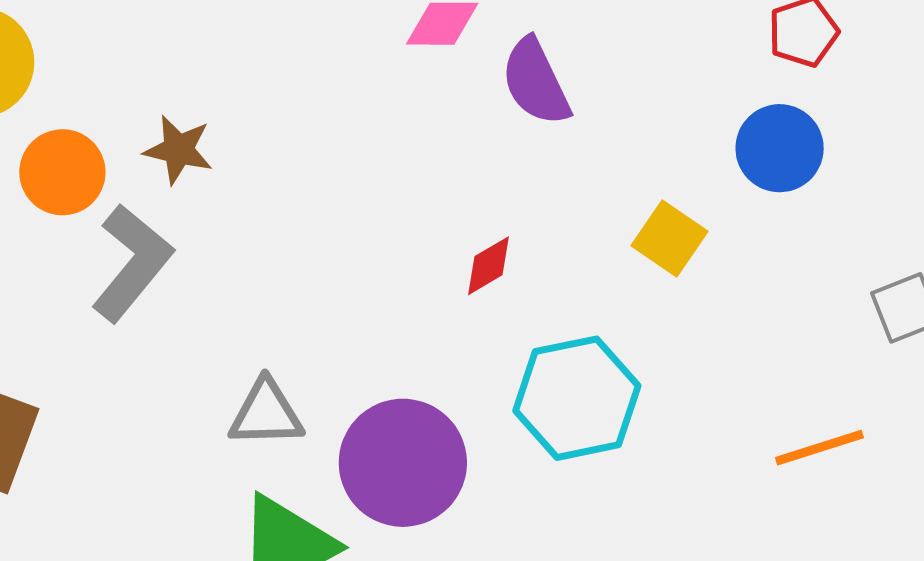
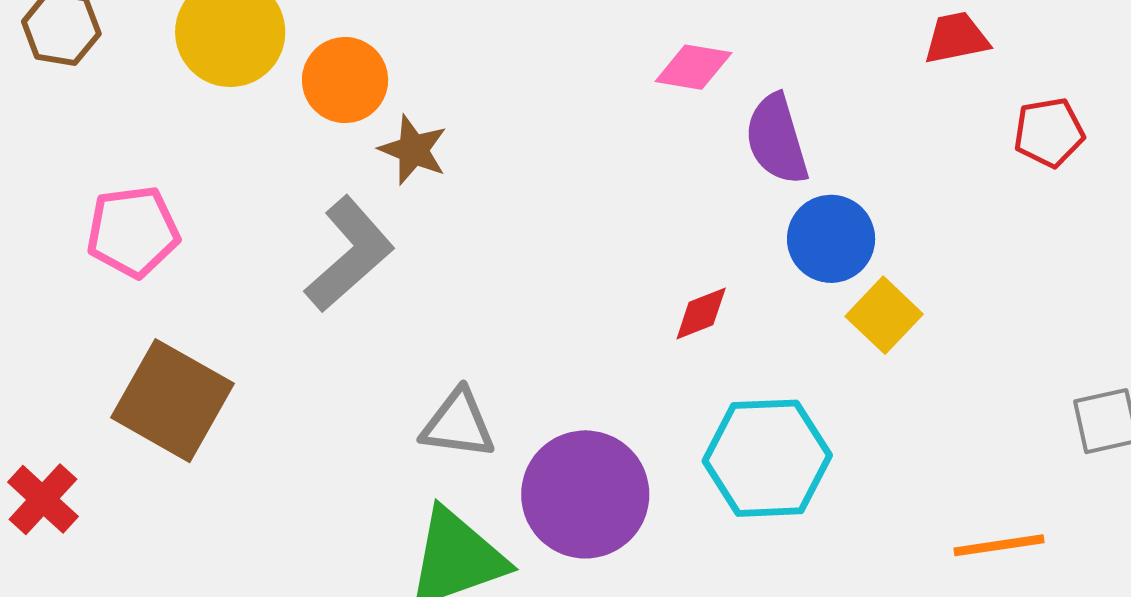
blue circle: (780, 148) -> (831, 239), moved
orange circle: (62, 172) -> (345, 80), moved

